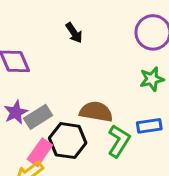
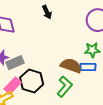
brown semicircle: (96, 112) -> (71, 66), moved
blue rectangle: (149, 126) -> (88, 67), moved

